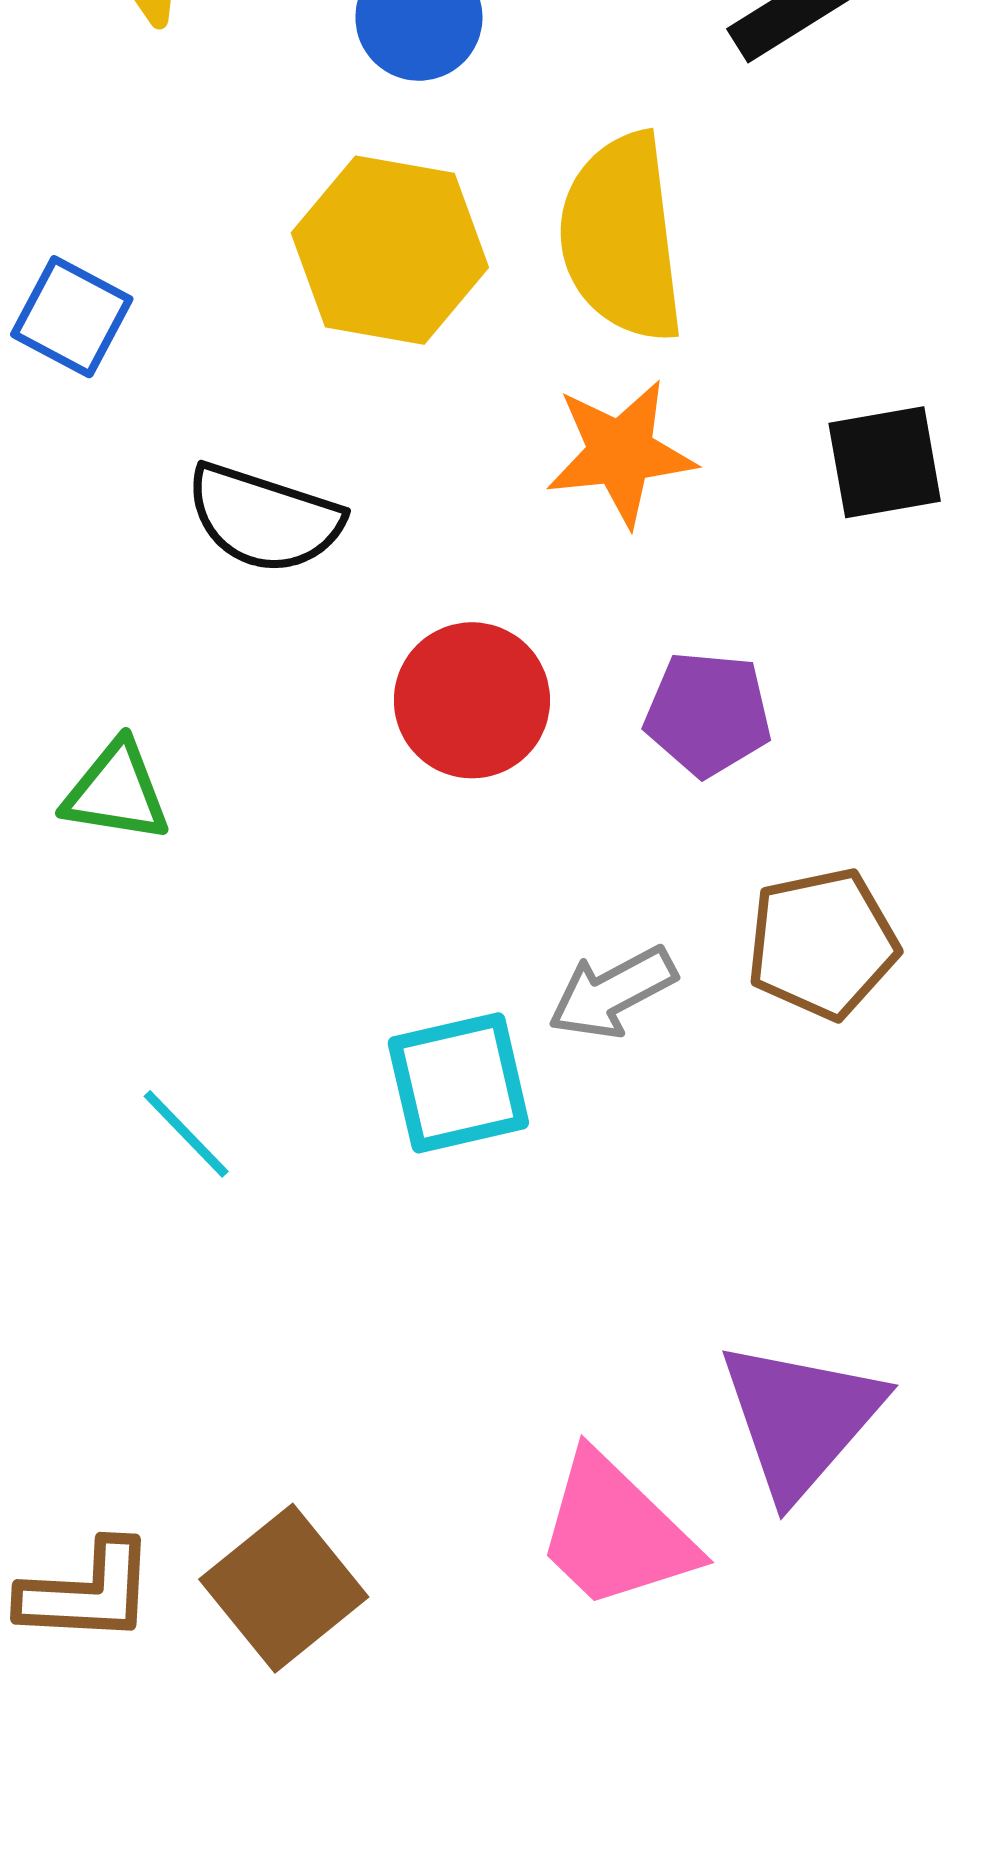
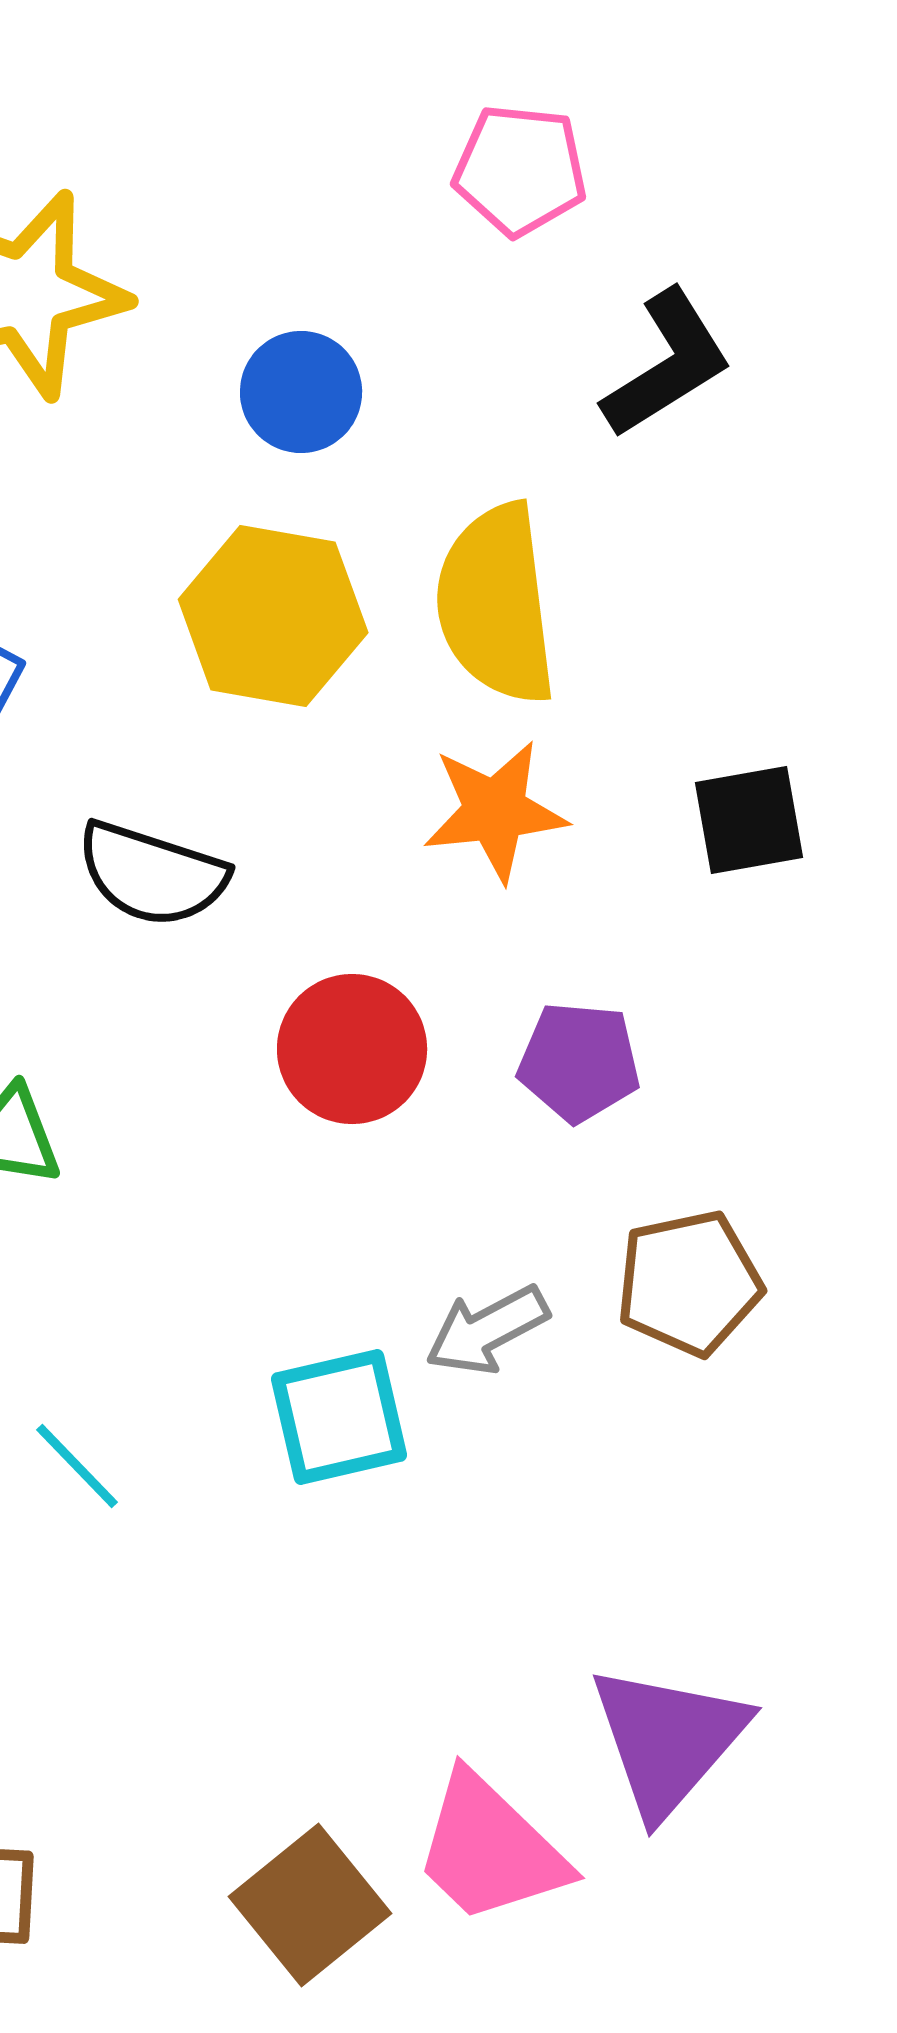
brown square: (284, 1588) -> (310, 1905), moved

